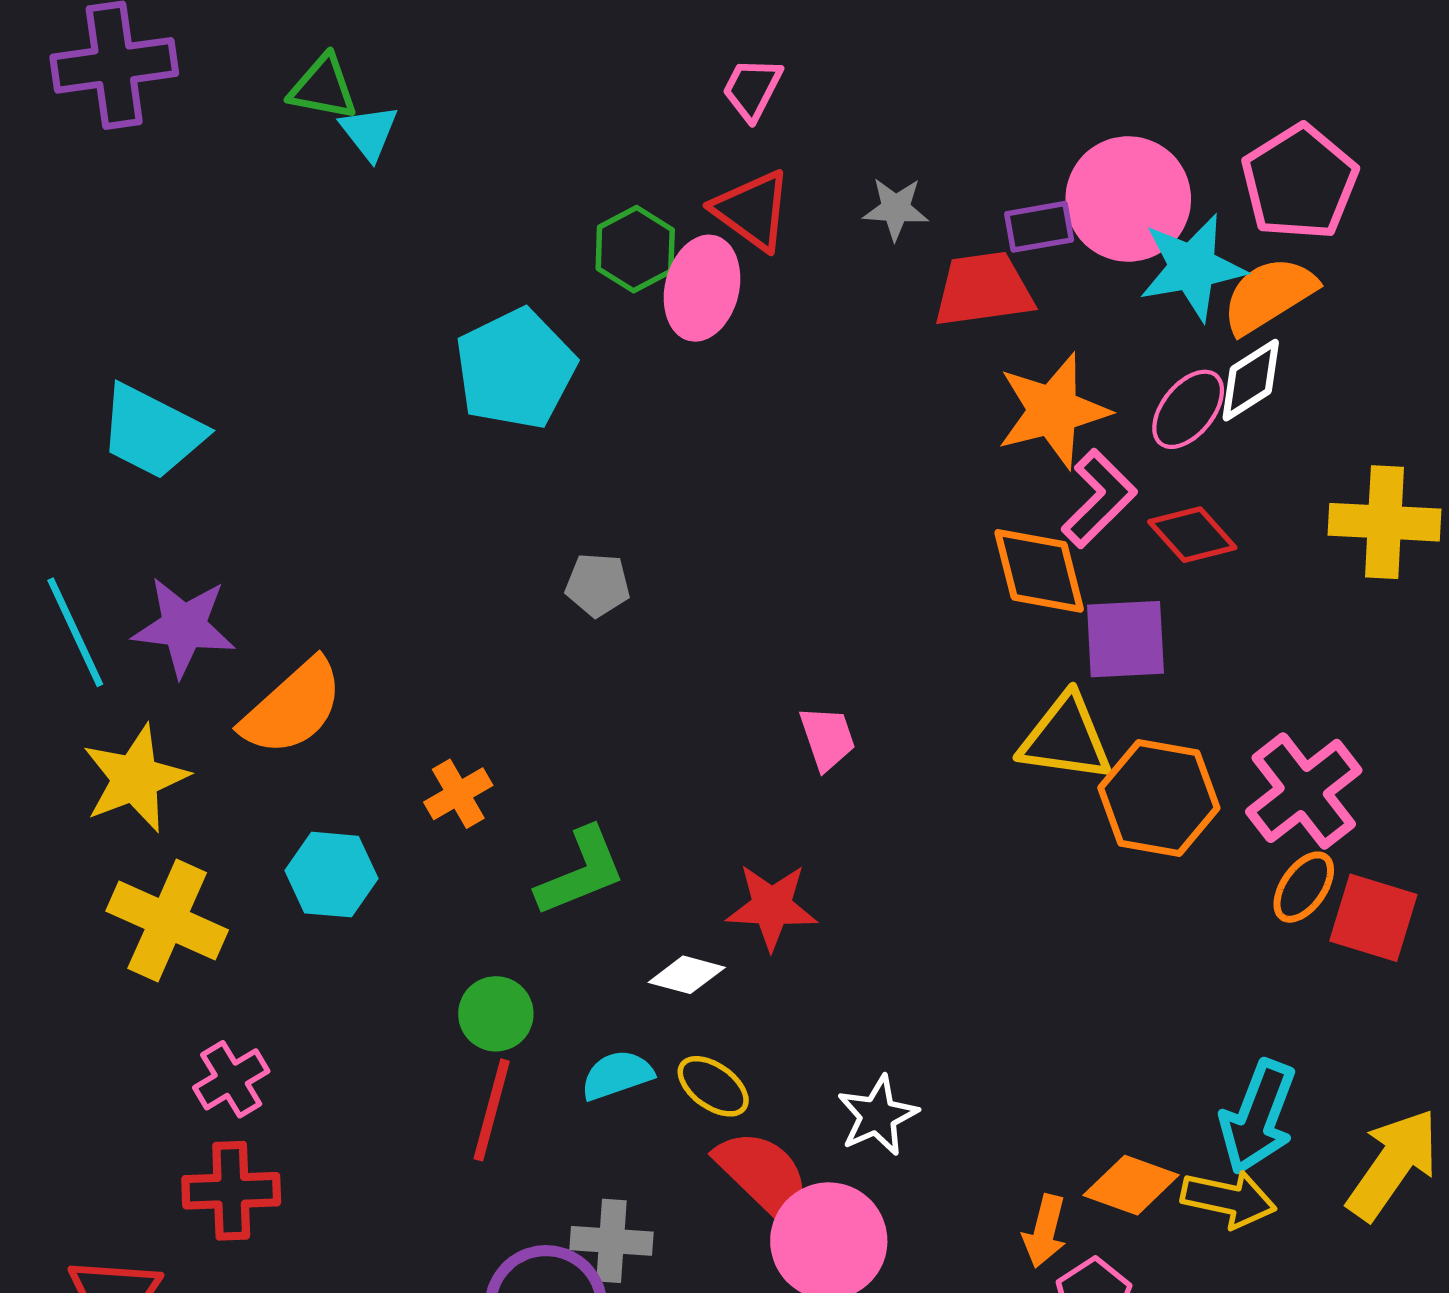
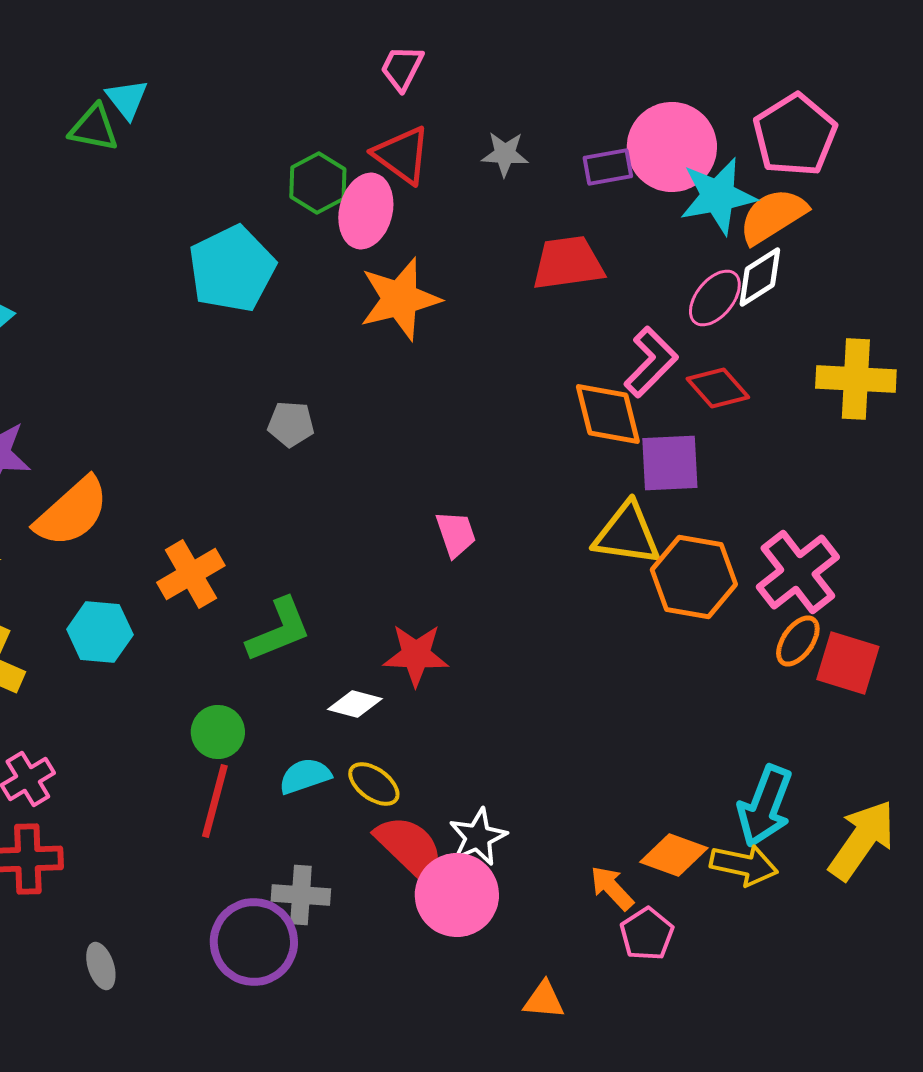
green triangle: (323, 88) -> (94, 128), moved
red trapezoid: (983, 290) -> (568, 263), moved
orange star: (1053, 411) -> (400, 299), moved
orange cross: (458, 794) -> (191, 574), size x1.4
white star: (878, 1116) -> (478, 837), moved
orange arrow: (1045, 1231) -> (612, 888), turned 123

